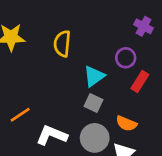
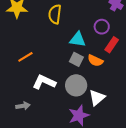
cyan triangle: (94, 76) -> (78, 39), turned 42
orange line: (20, 115) -> (25, 57), moved
orange semicircle: (126, 123) -> (95, 61), moved

